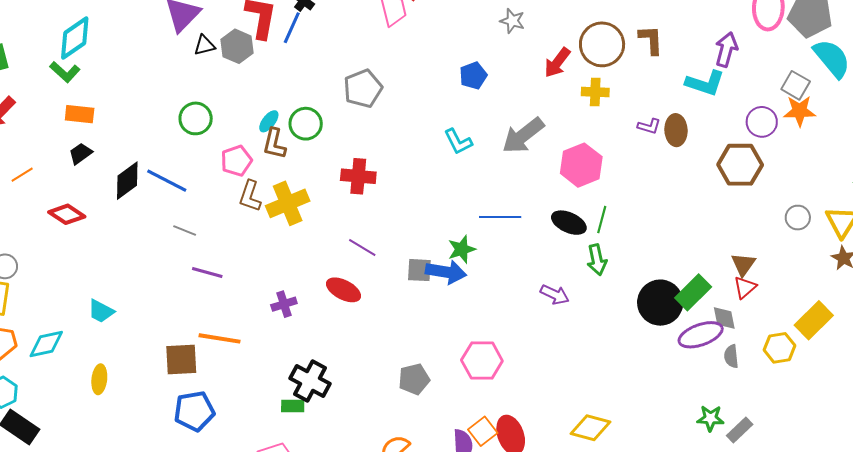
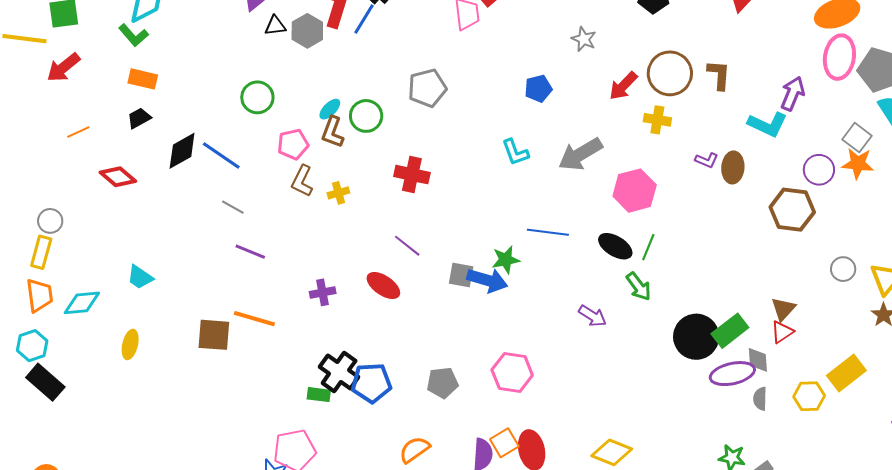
yellow cross: (288, 203) -> (338, 193), size x0.5
green arrow: (597, 260) -> (639, 286), turned -32
blue pentagon: (194, 411) -> (371, 383), moved

